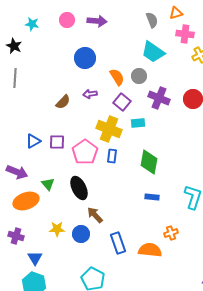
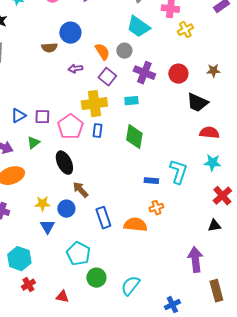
brown semicircle: (63, 102) -> (49, 48), moved, turned 42
cyan rectangle: (138, 123) -> (131, 101), moved
yellow cross: (109, 129) -> (94, 104), turned -30
green triangle: (48, 184) -> (33, 143), moved, turned 32
blue rectangle: (152, 197) -> (151, 181), moved
blue triangle: (35, 258) -> (47, 227), moved

